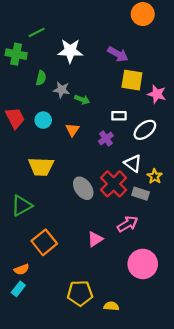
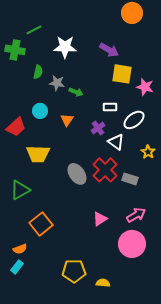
red trapezoid: (15, 118) -> (16, 127), moved, turned 75
white triangle: (133, 163) -> (116, 142), moved
yellow star: (155, 176) -> (148, 152), moved
pink arrow: (128, 224) -> (136, 215), moved
pink triangle: (95, 239) -> (100, 219), moved

